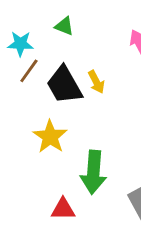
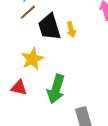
red triangle: (63, 209) -> (19, 88), moved

